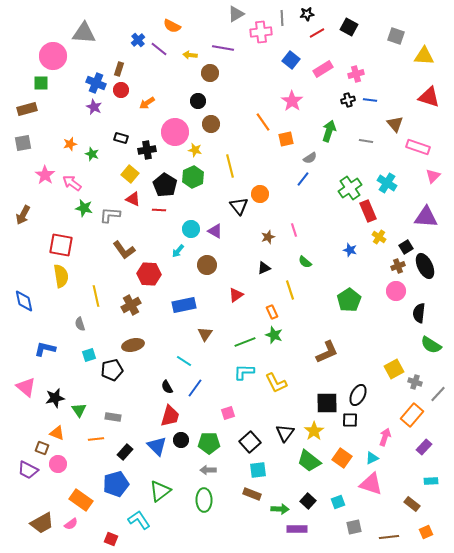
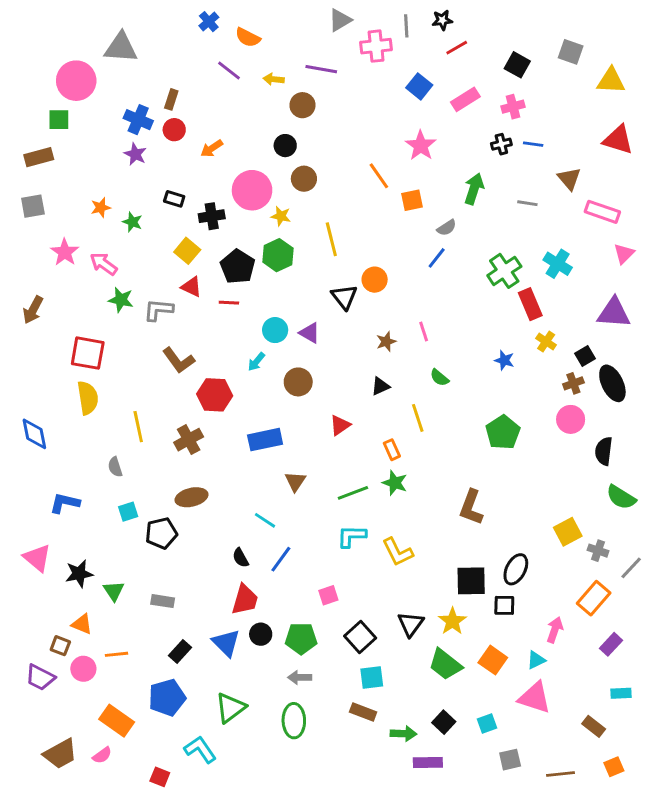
black square: (349, 27) -> (517, 65), moved
blue cross: (138, 40) -> (209, 22), moved
brown L-shape: (327, 352) -> (471, 507), turned 135
orange line: (96, 439) -> (117, 654), moved

